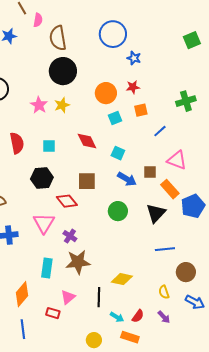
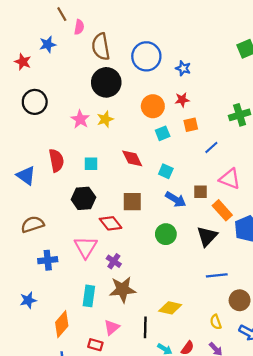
blue circle: (113, 34) -> (146, 56), moved

